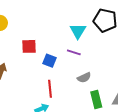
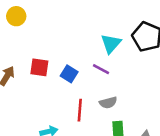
red square: (29, 46) -> (39, 67), moved
red line: (50, 89) -> (80, 110), moved

